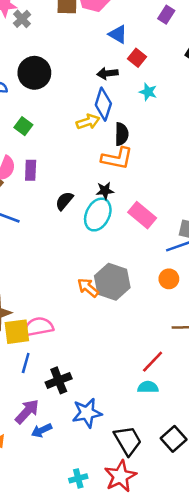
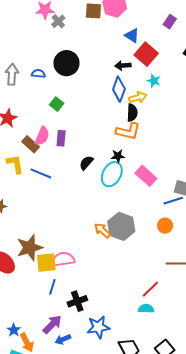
red square: (137, 58) -> (146, 54), size x1.6
yellow arrow: (88, 122) -> (138, 97), moved

